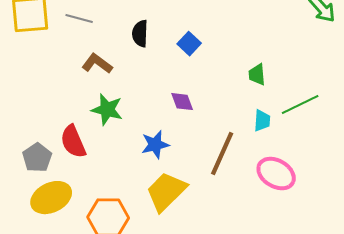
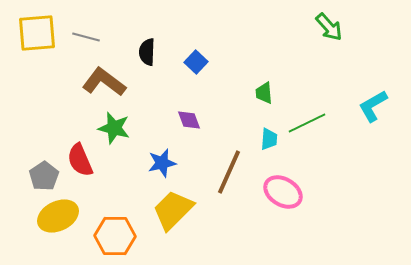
brown L-shape: (97, 64) -> (104, 82), size x1.4

